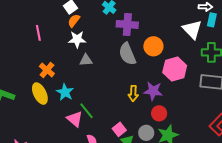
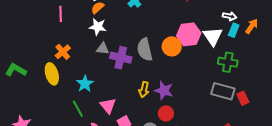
purple cross: (127, 24) -> (121, 58), moved
pink hexagon: (175, 69) -> (189, 34), moved
cyan star: (65, 92) -> (85, 84), moved
green line: (87, 111) -> (78, 109), moved
pink triangle: (75, 119) -> (108, 106), moved

